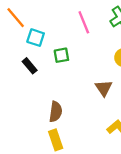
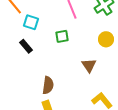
green square: (61, 55) -> (62, 36), moved

